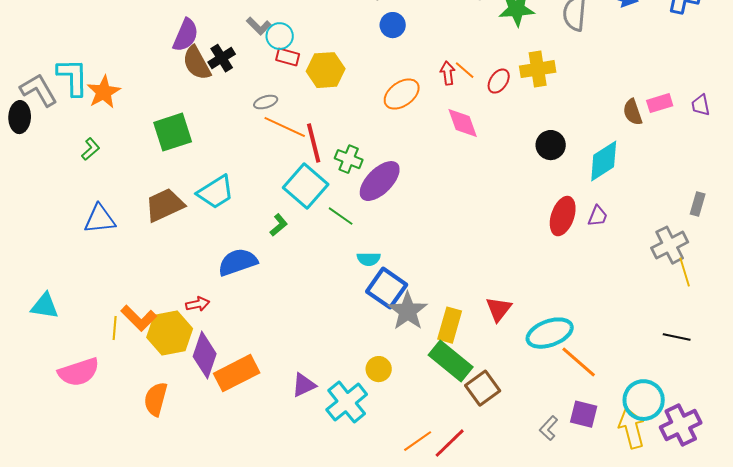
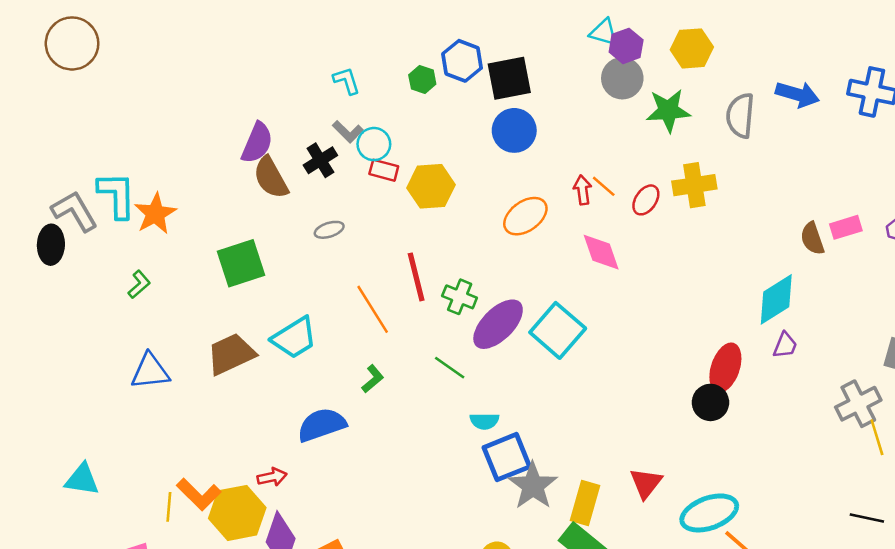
blue circle: (393, 25) -> (514, 130), size x1.4
black cross: (222, 58) -> (320, 160), moved
gray ellipse: (266, 102) -> (329, 230), moved
orange line: (285, 127) -> (373, 309), moved, turned 33
black circle: (551, 145) -> (710, 402), moved
cyan square: (306, 186) -> (558, 330), moved
purple trapezoid: (598, 216) -> (785, 345), moved
blue square: (387, 288) -> (507, 457), turned 33

